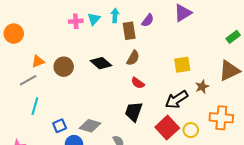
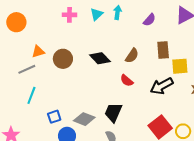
pink cross: (76, 21) -> (69, 15), moved
brown rectangle: (129, 31) -> (163, 50), moved
red semicircle: (138, 83) -> (127, 81), moved
black arrow: (176, 100) -> (162, 86), moved
black trapezoid: (134, 112) -> (113, 112), moved

